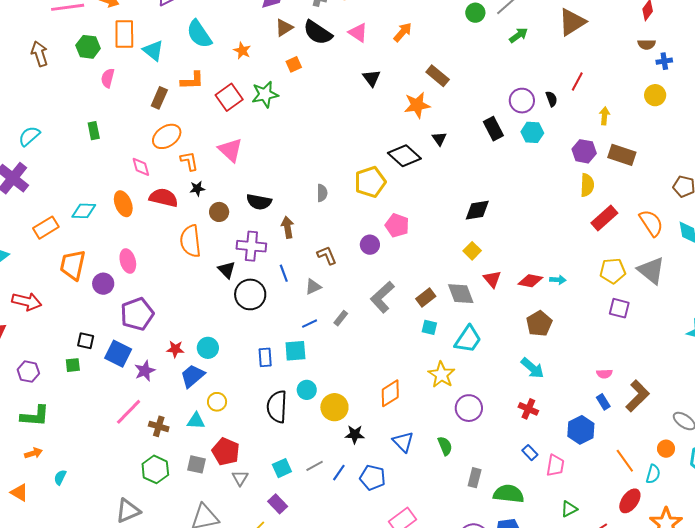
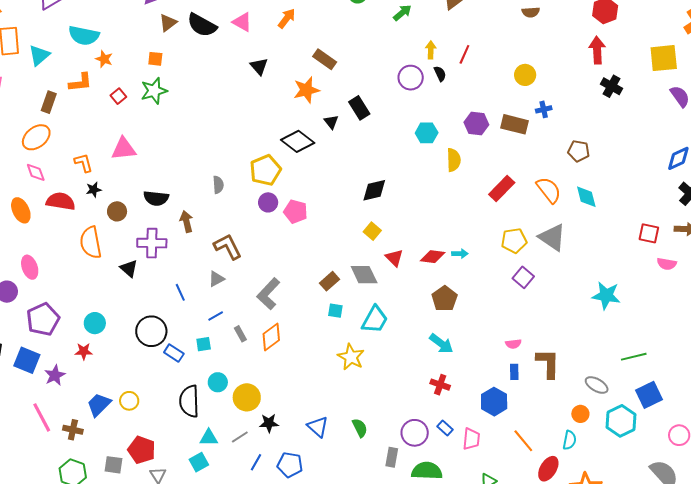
cyan semicircle: (199, 34) -> (84, 36), turned -40
cyan triangle: (153, 50) -> (39, 55), turned 45
orange star: (242, 51) -> (104, 59), moved
blue cross: (664, 61) -> (544, 109), moved
orange square: (294, 64) -> (155, 59), moved, turned 35
yellow circle: (655, 95) -> (525, 75), moved
red square: (229, 97) -> (118, 96), size x0.6
yellow arrow: (605, 116) -> (431, 50), moved
black rectangle: (493, 129) -> (359, 108), moved
cyan hexagon: (532, 132) -> (427, 133), moved
orange ellipse: (167, 136) -> (36, 137), moved
pink triangle: (230, 150) -> (124, 149), turned -44
yellow semicircle: (587, 185) -> (454, 160), moved
purple circle: (370, 245) -> (268, 202), moved
brown L-shape: (327, 255) -> (228, 247), size x1.4
blue line: (284, 273) -> (180, 292), moved
black circle: (250, 294) -> (151, 331), moved
gray L-shape: (382, 297) -> (268, 294), moved
purple square: (619, 308) -> (523, 277), turned 30
gray rectangle: (341, 318) -> (240, 334), moved, turned -63
cyan circle: (208, 348) -> (95, 323), moved
cyan square: (295, 351) -> (204, 344), size x0.7
blue rectangle: (265, 357) -> (174, 353), turned -48
blue trapezoid: (193, 376) -> (99, 405), moved
orange diamond: (390, 393) -> (271, 337), moved
brown L-shape: (637, 396) -> (548, 363), turned -40
blue rectangle: (603, 402) -> (514, 372), turned 35
purple circle: (469, 408) -> (415, 433), moved
pink line: (129, 412) -> (42, 417), turned -68
cyan triangle: (196, 421) -> (209, 438), moved
orange line: (625, 461) -> (523, 441), moved
gray line: (315, 466) -> (240, 437), moved

